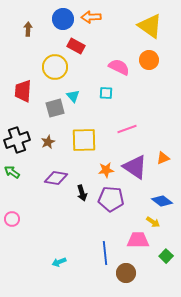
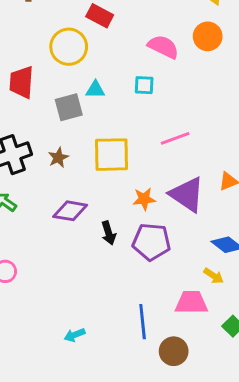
cyan triangle: (73, 96) -> (95, 90), turned -48

